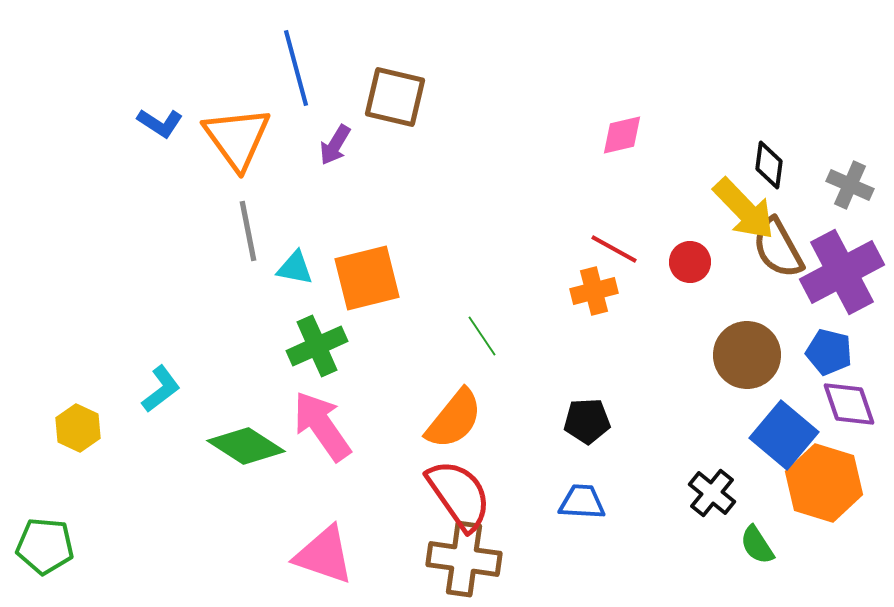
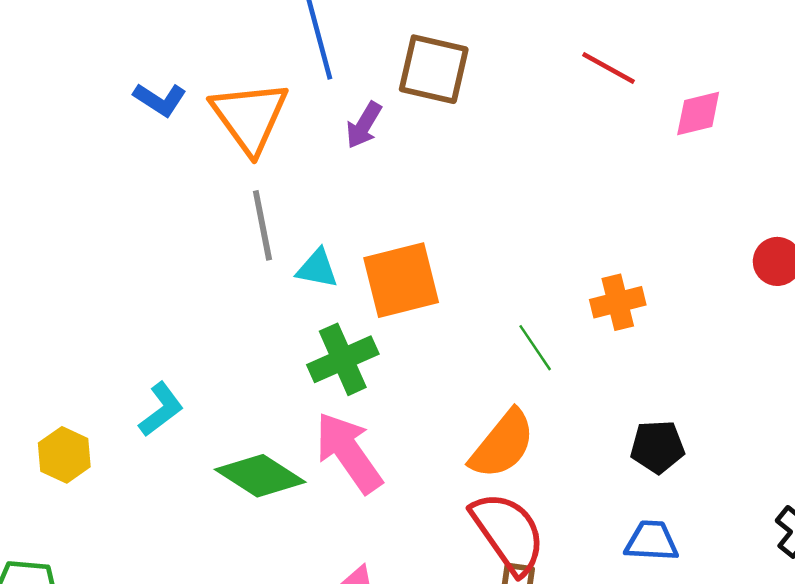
red line: (614, 249) -> (608, 68), moved
orange cross: (594, 291) -> (618, 302), moved

